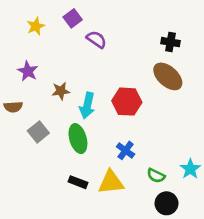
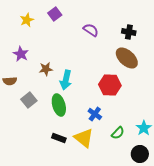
purple semicircle: (96, 39) -> (91, 30), moved
red hexagon: (127, 102) -> (110, 85), moved
green semicircle: (156, 176) -> (118, 133), turned -72
yellow triangle: (111, 182) -> (84, 138), turned 45
black circle: (167, 203) -> (140, 154), moved

